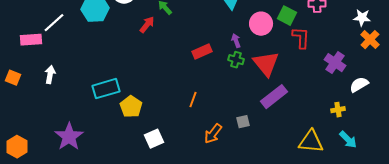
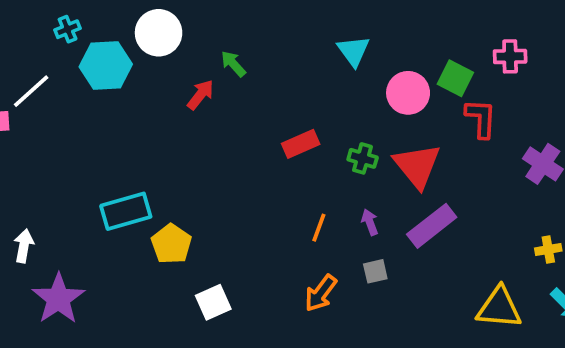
purple arrow: (236, 41) -> (370, 222), moved
white arrow: (50, 75) -> (24, 246), moved
orange line: (193, 100) -> (319, 228), moved

